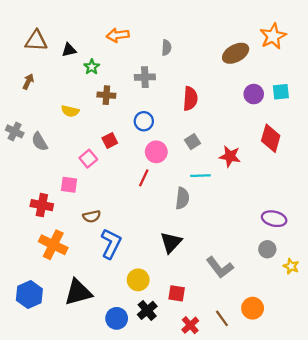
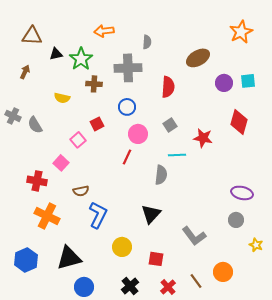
black triangle: (69, 50) -> (56, 54), moved
brown ellipse: (236, 53) -> (198, 58), moved
green star: (92, 67) -> (81, 59), size x1.6
gray cross: (145, 77) -> (128, 68), size x1.5
pink square: (69, 185) -> (61, 163), turned 35
yellow star: (291, 266) -> (256, 245), moved
black cross: (147, 310) -> (130, 286), moved
blue circle: (117, 318) -> (84, 287), moved

